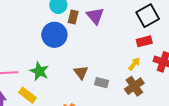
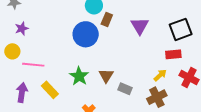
purple triangle: (95, 16) -> (140, 26), moved
green star: (39, 71) -> (79, 76), moved

